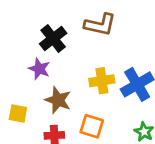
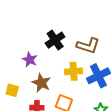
brown L-shape: (100, 25) -> (88, 46), moved
black cross: (53, 39) -> (55, 40), moved

